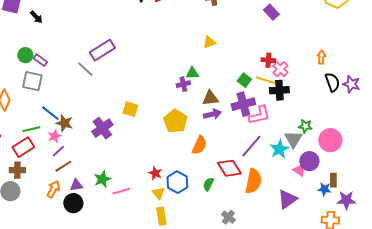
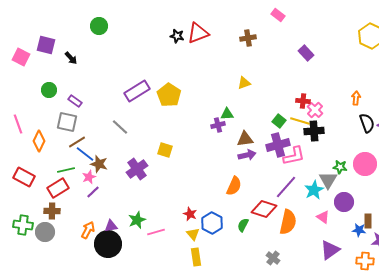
green circle: (25, 55) -> (49, 90), moved
gray line: (85, 69) -> (120, 127), moved
yellow pentagon: (175, 121) -> (169, 95), moved
pink circle: (330, 140) -> (365, 164), moved
brown line: (63, 166) -> (77, 142), moved
red diamond: (229, 168) -> (264, 209), turned -40
pink triangle: (299, 170) -> (323, 217), moved
purple triangle: (287, 199) -> (330, 250), moved
black circle: (73, 203) -> (108, 244), size x1.4
gray cross: (228, 217) -> (273, 258), moved

